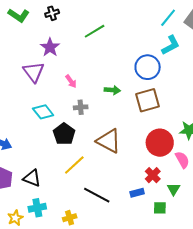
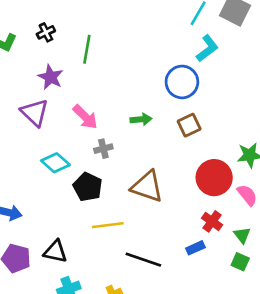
green line: (95, 31) -> (87, 49), moved, turned -40
pink arrow: (71, 81) -> (85, 117), size x1.5
brown square: (148, 100) -> (189, 125), size x0.7
yellow line: (74, 165) -> (108, 225), turned 45
green square: (160, 208) -> (240, 262), moved, turned 32

